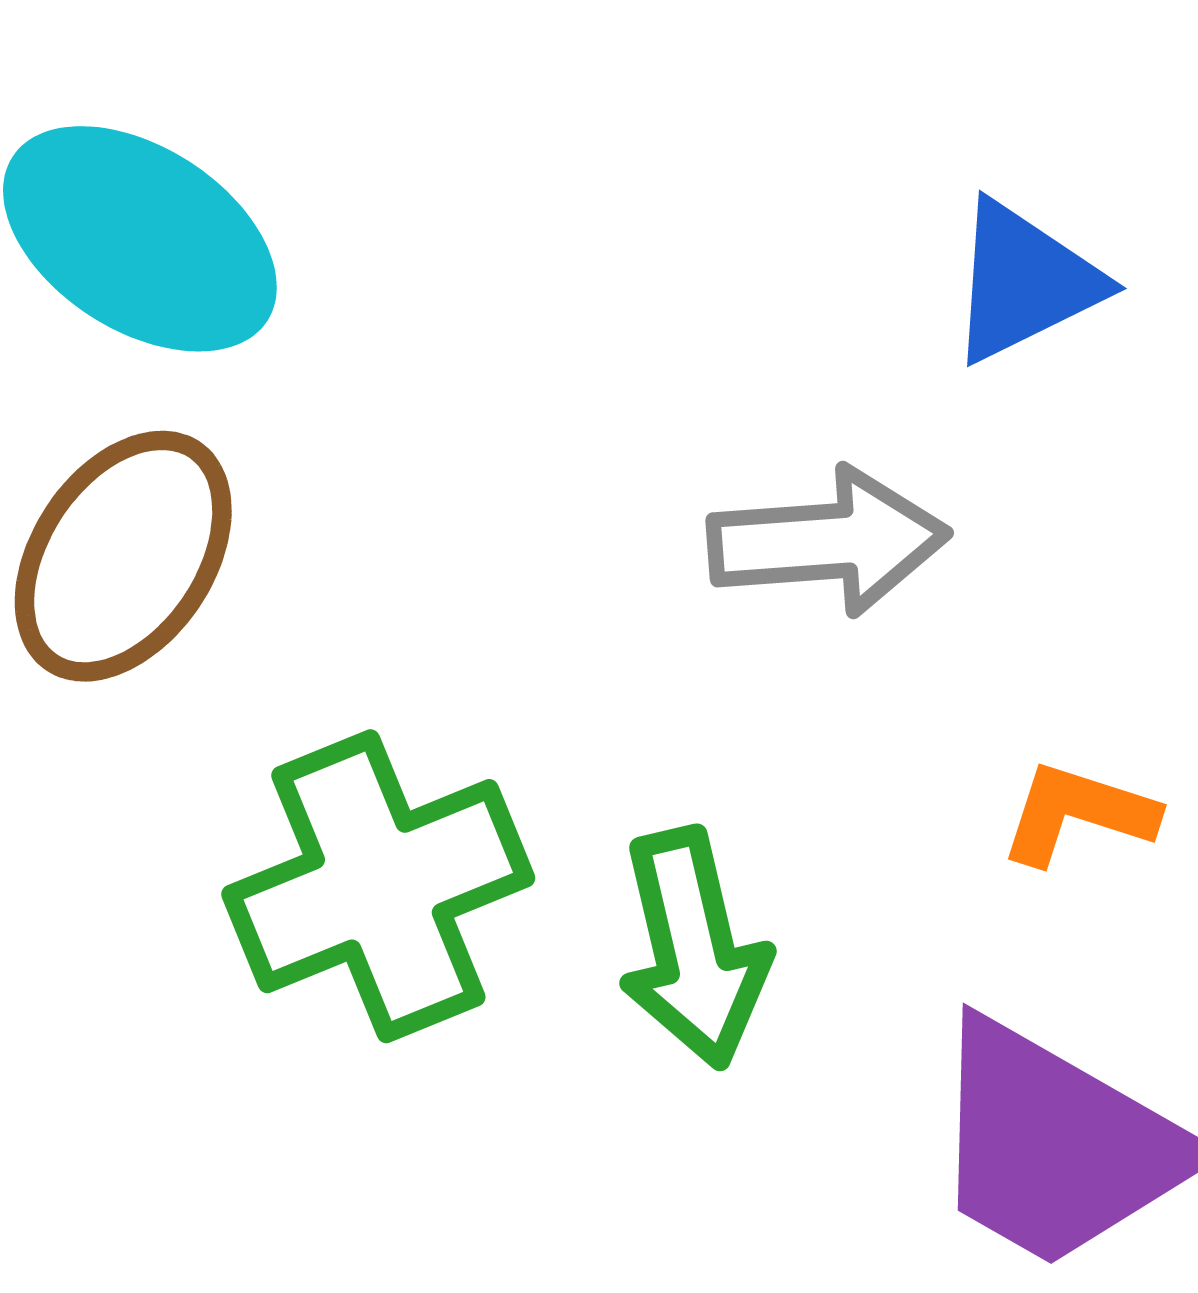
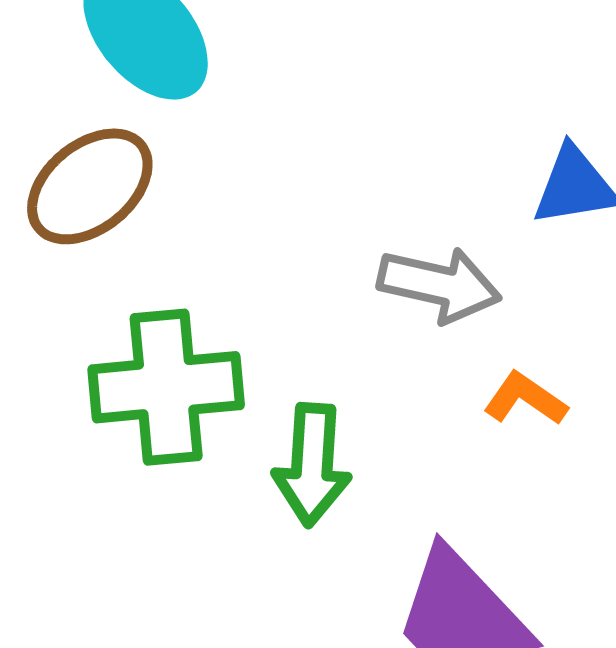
orange L-shape: (1078, 813) -> (525, 399), moved

